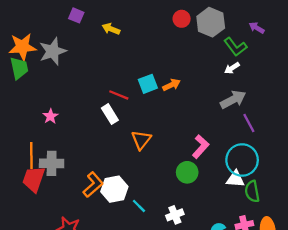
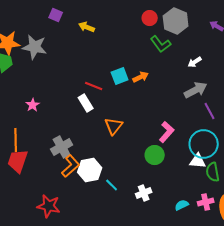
green L-shape: (235, 47) -> (161, 44), moved
gray star: (53, 51) -> (35, 47), turned 30
gray cross: (52, 163) -> (62, 147), moved, turned -30

